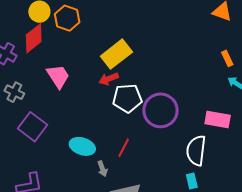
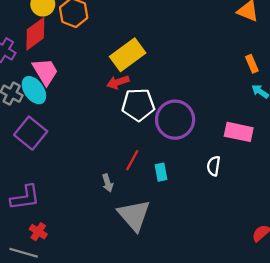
pink trapezoid: (58, 76) -> (45, 72), moved
cyan ellipse: (82, 146) -> (34, 90), moved, turned 35
white semicircle: (196, 150) -> (214, 166), size x0.6
cyan rectangle: (192, 181) -> (161, 172), moved

